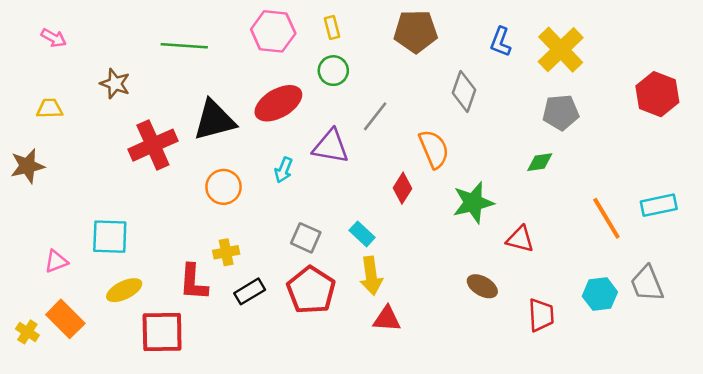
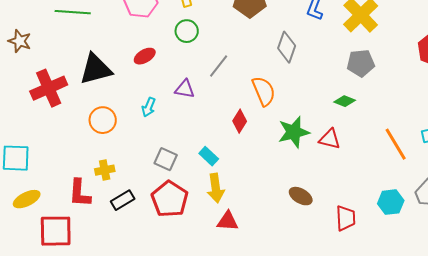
red ellipse: (278, 103) -> (145, 56), size x0.6
purple triangle: (331, 146) -> (185, 89), size x0.7
green diamond: (540, 162) -> (345, 101), turned 30
red triangle: (520, 239) -> (330, 139), moved

